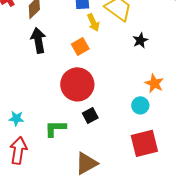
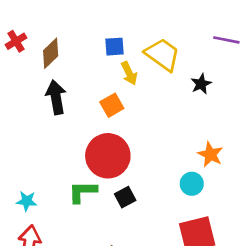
black star: (140, 40) -> (201, 84), moved
green L-shape: (55, 128) -> (83, 192), moved

